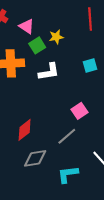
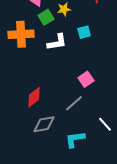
cyan square: (90, 65) -> (84, 32), moved

